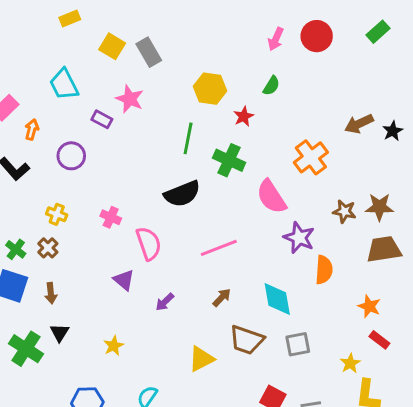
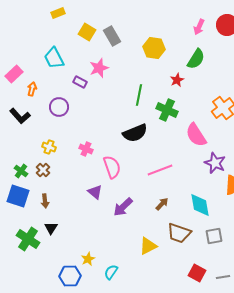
green semicircle: (271, 86) -> (196, 59), size x1.5
yellow hexagon: (210, 89) -> (154, 48), moved
pink star: (130, 99) -> (99, 68), turned 30
purple arrow: (165, 302) -> (123, 207), size x1.5
yellow star: (114, 346) -> (88, 259), moved

